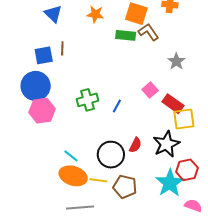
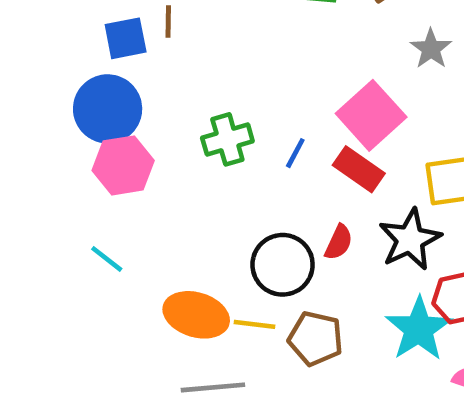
pink square: (150, 90) -> (371, 115), size x1.8
red rectangle: (173, 104) -> (359, 169), moved
cyan line: (71, 156) -> (107, 259), moved

